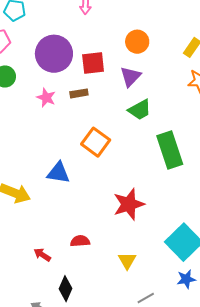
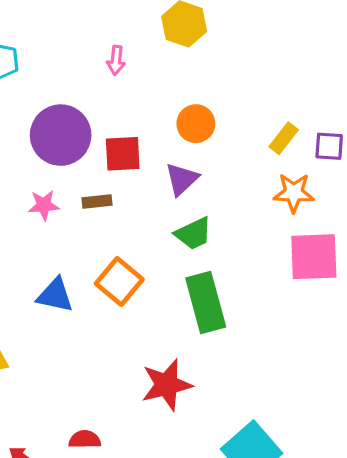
pink star: (46, 98) -> (44, 205), turned -30
green rectangle: (170, 150) -> (206, 303), moved
blue triangle: (58, 173) -> (55, 295), moved

